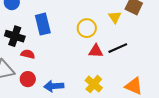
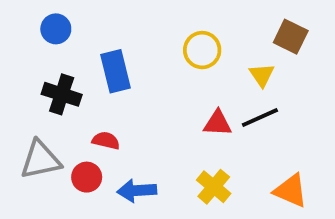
yellow triangle: (115, 17) -> (262, 75), moved
yellow circle: (87, 28) -> (202, 50), moved
red semicircle: (28, 54) -> (106, 141), moved

